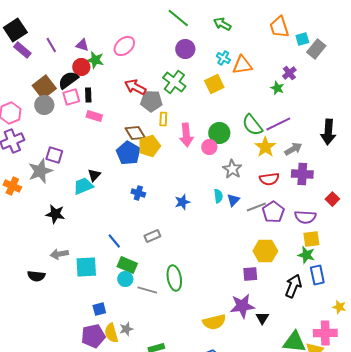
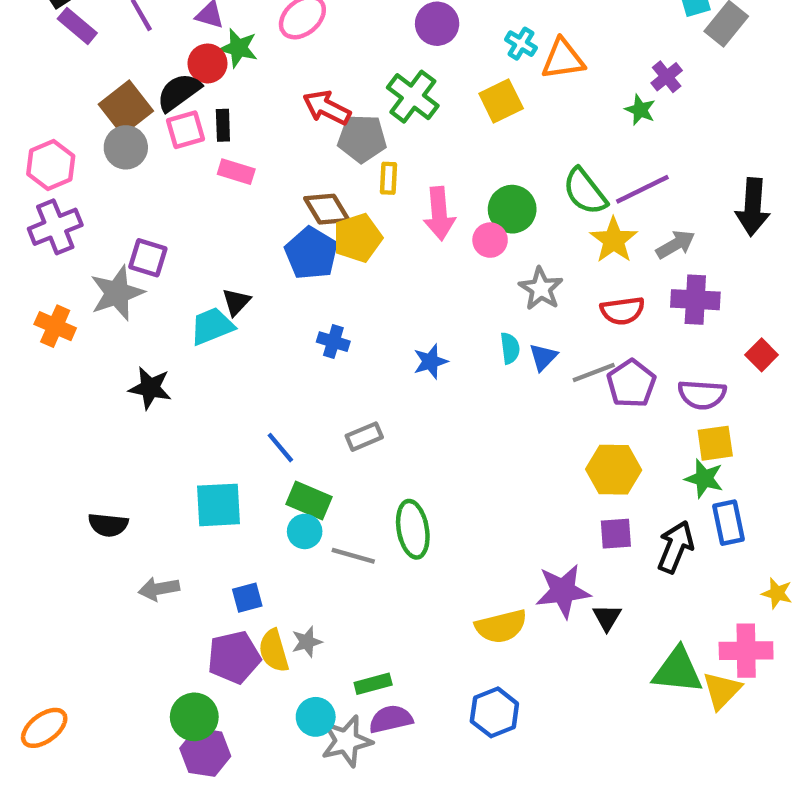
gray arrow: (59, 254) -> (159, 589), moved
purple square: (250, 274) -> (616, 534), moved

